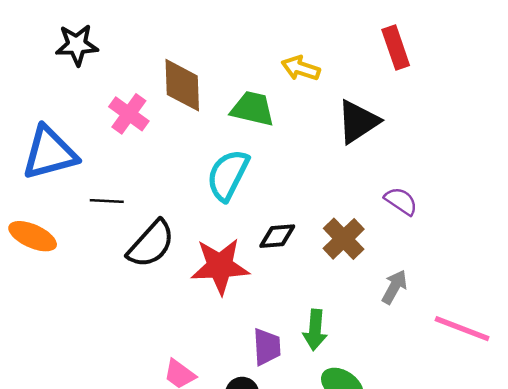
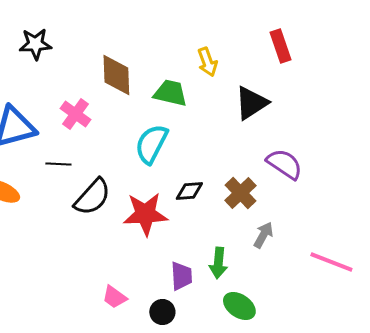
yellow arrow: (301, 68) -> (207, 62), turned -128
pink cross: (129, 114) -> (75, 114), moved
purple semicircle: (401, 201) -> (284, 164), size x1.4
gray arrow: (394, 287) -> (263, 235), moved

